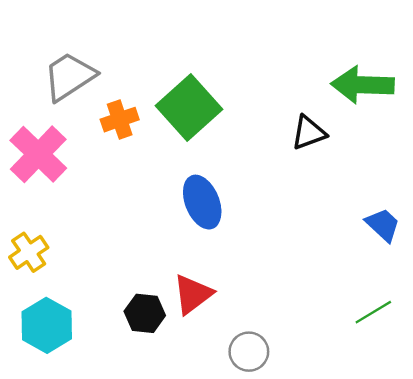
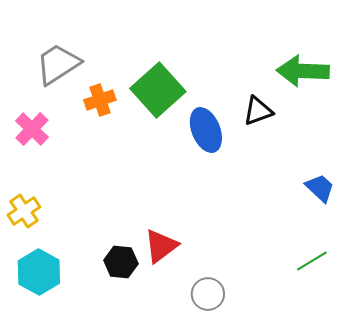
pink cross: (38, 154) -> (32, 129), size x0.7
blue ellipse: (202, 202) -> (206, 130), moved

